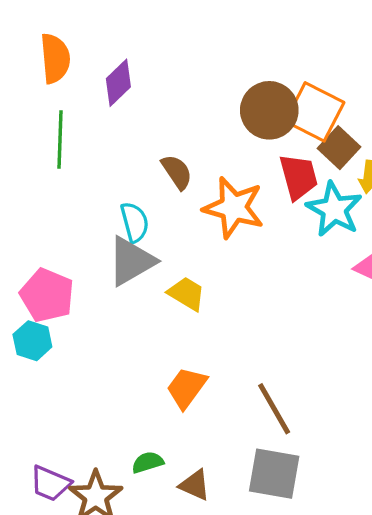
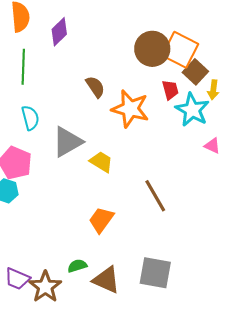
red trapezoid: (298, 177) -> (170, 90), size x0.7
cyan semicircle: (135, 222) -> (30, 118), moved
brown line: (274, 409) -> (155, 196), moved
brown triangle: (195, 485) -> (106, 280), size x1.4

